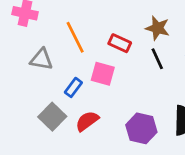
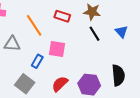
red rectangle: (120, 43) -> (62, 16), moved
red semicircle: (87, 121) -> (60, 84), moved

